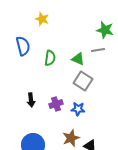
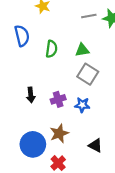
gray line: (98, 50) -> (89, 16), moved
green triangle: (78, 59) -> (82, 50), turned -32
brown star: (71, 138) -> (59, 133), moved

